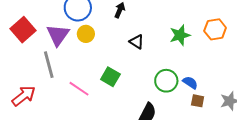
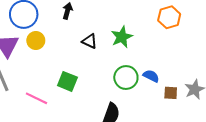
green star: (180, 35) -> (122, 37), moved
brown square: (198, 101) -> (171, 93), moved

